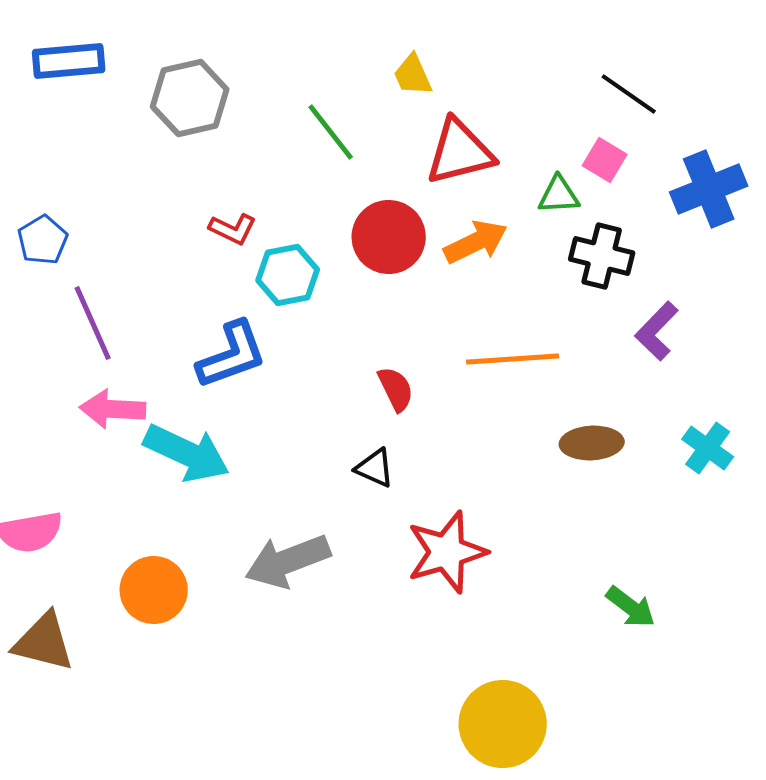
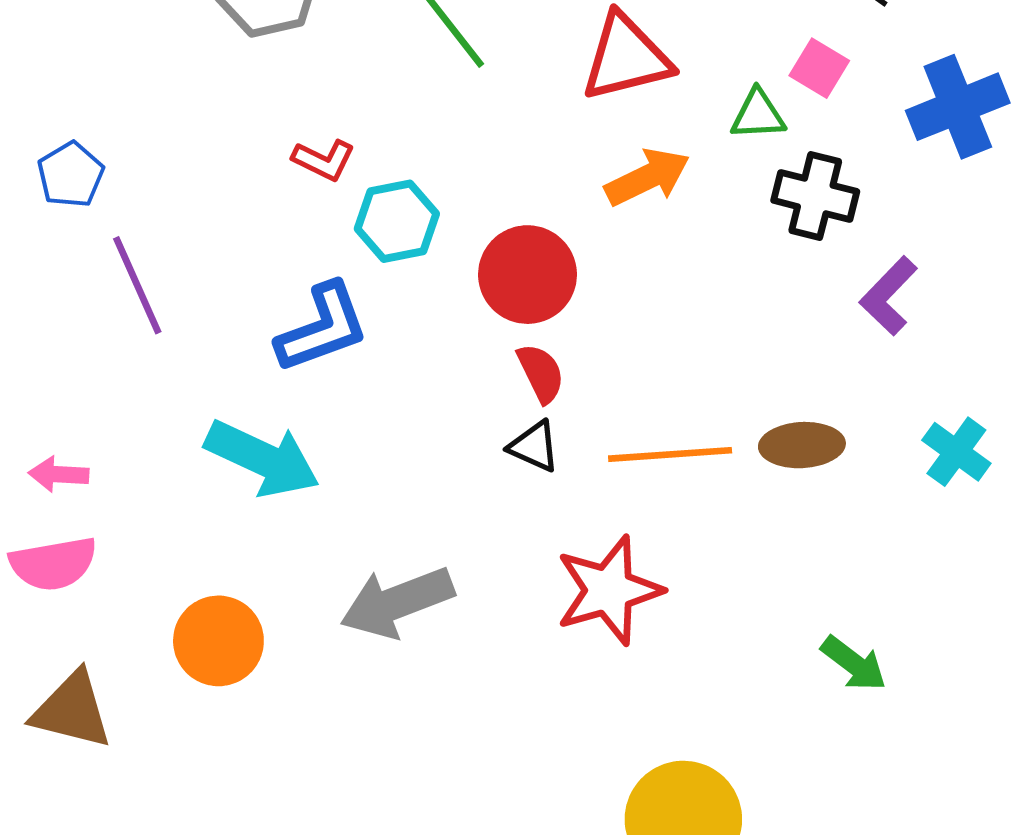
red circle: (389, 237) -> (528, 275), moved
orange line: (513, 359) -> (670, 454), moved
pink arrow: (113, 409) -> (59, 474), moved, size x0.7
black triangle: (375, 468) -> (534, 446), moved

